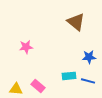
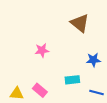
pink star: (26, 47) -> (42, 50), moved
blue line: (88, 81) -> (97, 92), moved

